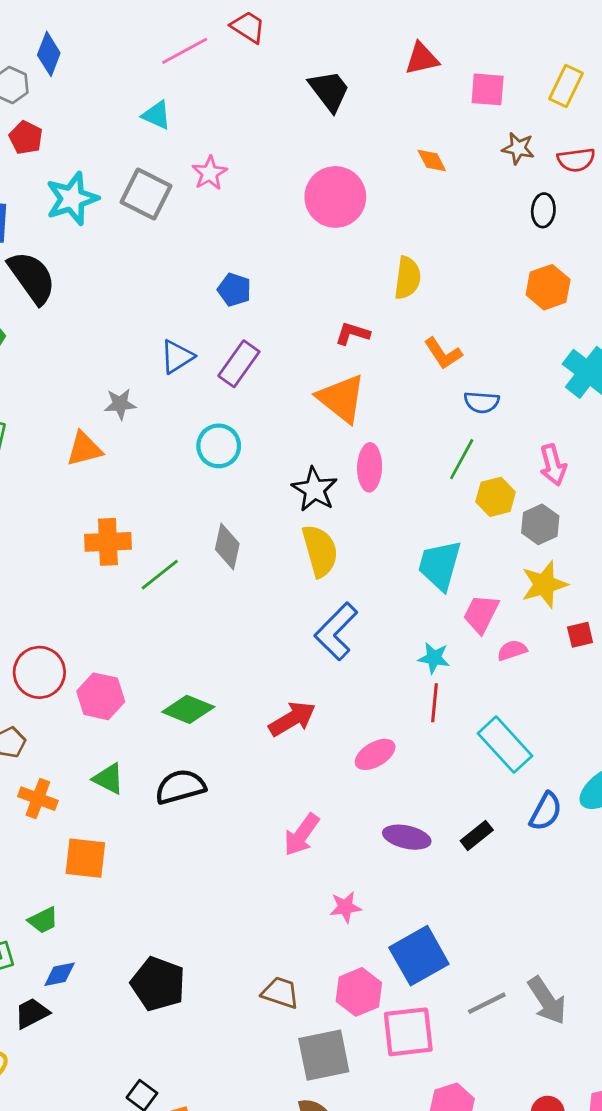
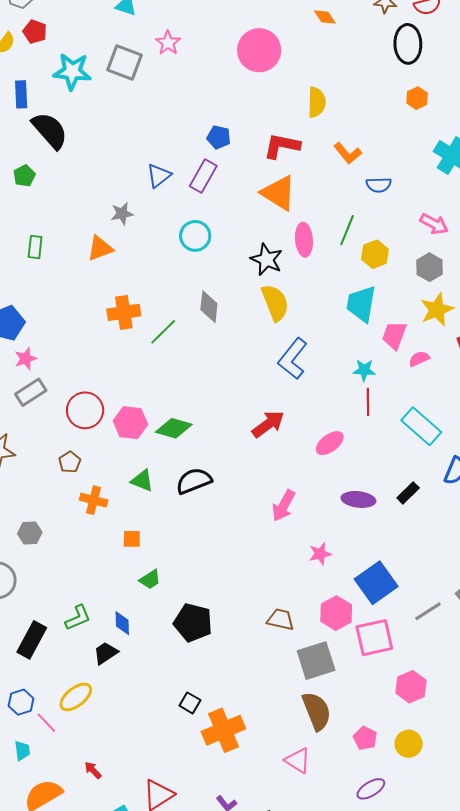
cyan star: (72, 199) -> (72, 71), turned 30
black ellipse: (543, 210) -> (408, 44), size x1.6
orange hexagon: (548, 287) -> (417, 98), size x0.7
blue pentagon: (234, 290) -> (219, 137), moved
red L-shape: (353, 334) -> (282, 146), size x1.5
green line: (462, 459) -> (347, 230), moved
pink arrow: (553, 465) -> (434, 224), turned -40
yellow hexagon: (496, 497) -> (375, 254), moved
green diamond: (188, 709) -> (174, 428), moved
orange square: (85, 858) -> (132, 539), size x0.6
green trapezoid: (43, 920) -> (150, 580), moved
blue diamond: (60, 974) -> (122, 623), turned -75

